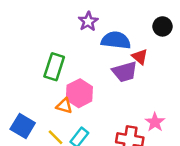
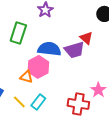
blue semicircle: (116, 40) -> (49, 49), moved
green rectangle: (54, 67) -> (18, 33), moved

